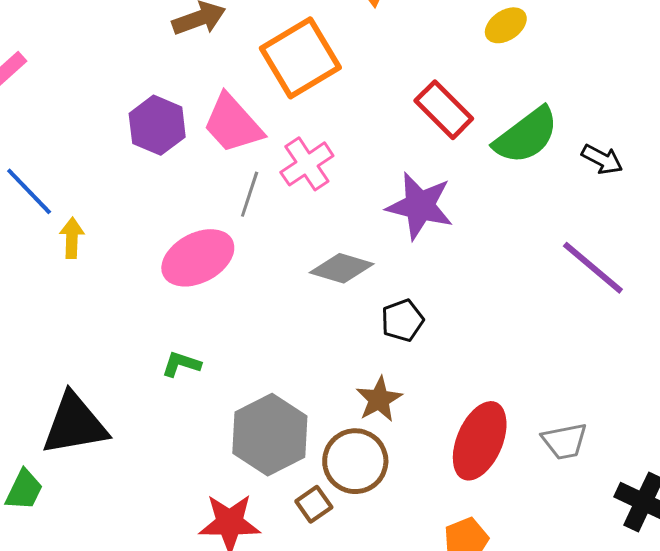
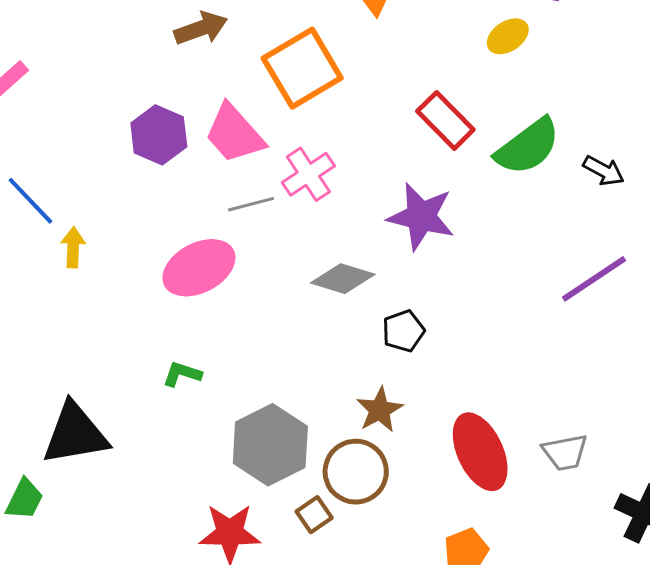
gray line: (250, 194) -> (251, 204), turned 57
purple line: (593, 268) -> (594, 279), turned -74
red ellipse: (480, 441) -> (480, 452), turned -48

